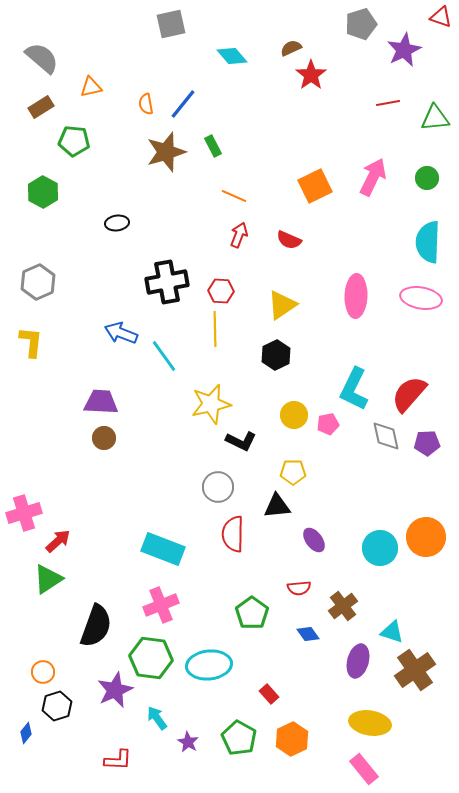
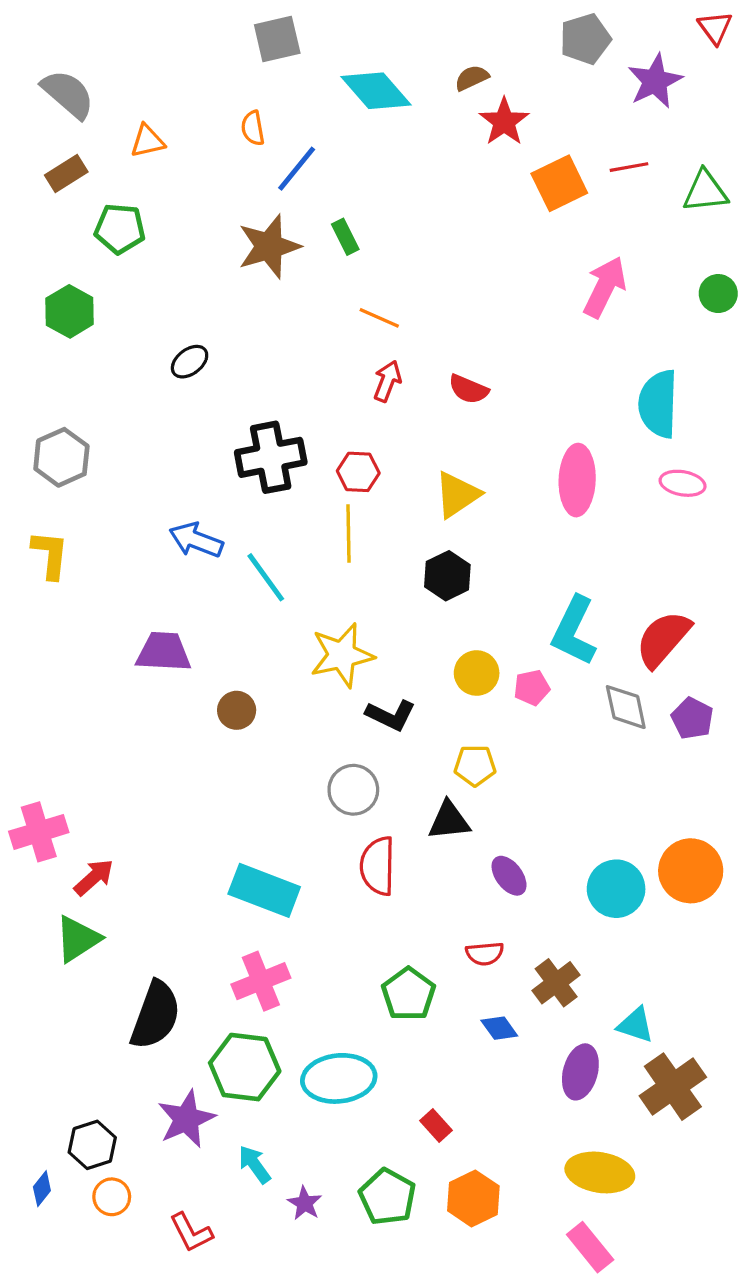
red triangle: (441, 17) -> (715, 28), turned 35
cyan diamond: (232, 56) -> (376, 91), size x1.4
orange semicircle: (146, 104) -> (253, 128), moved
green circle: (427, 178) -> (718, 294), moved
orange square: (315, 186) -> (559, 183), moved
black ellipse: (117, 223) -> (190, 362), turned -30
cyan semicircle: (428, 242) -> (658, 404), moved
pink ellipse: (421, 298) -> (683, 483), size x0.7
brown circle: (104, 438) -> (237, 710), moved
purple pentagon: (427, 443) -> (692, 718), turned 30
orange circle: (43, 672) -> (112, 1197), moved
red L-shape: (118, 760) -> (191, 1232), turned 60

